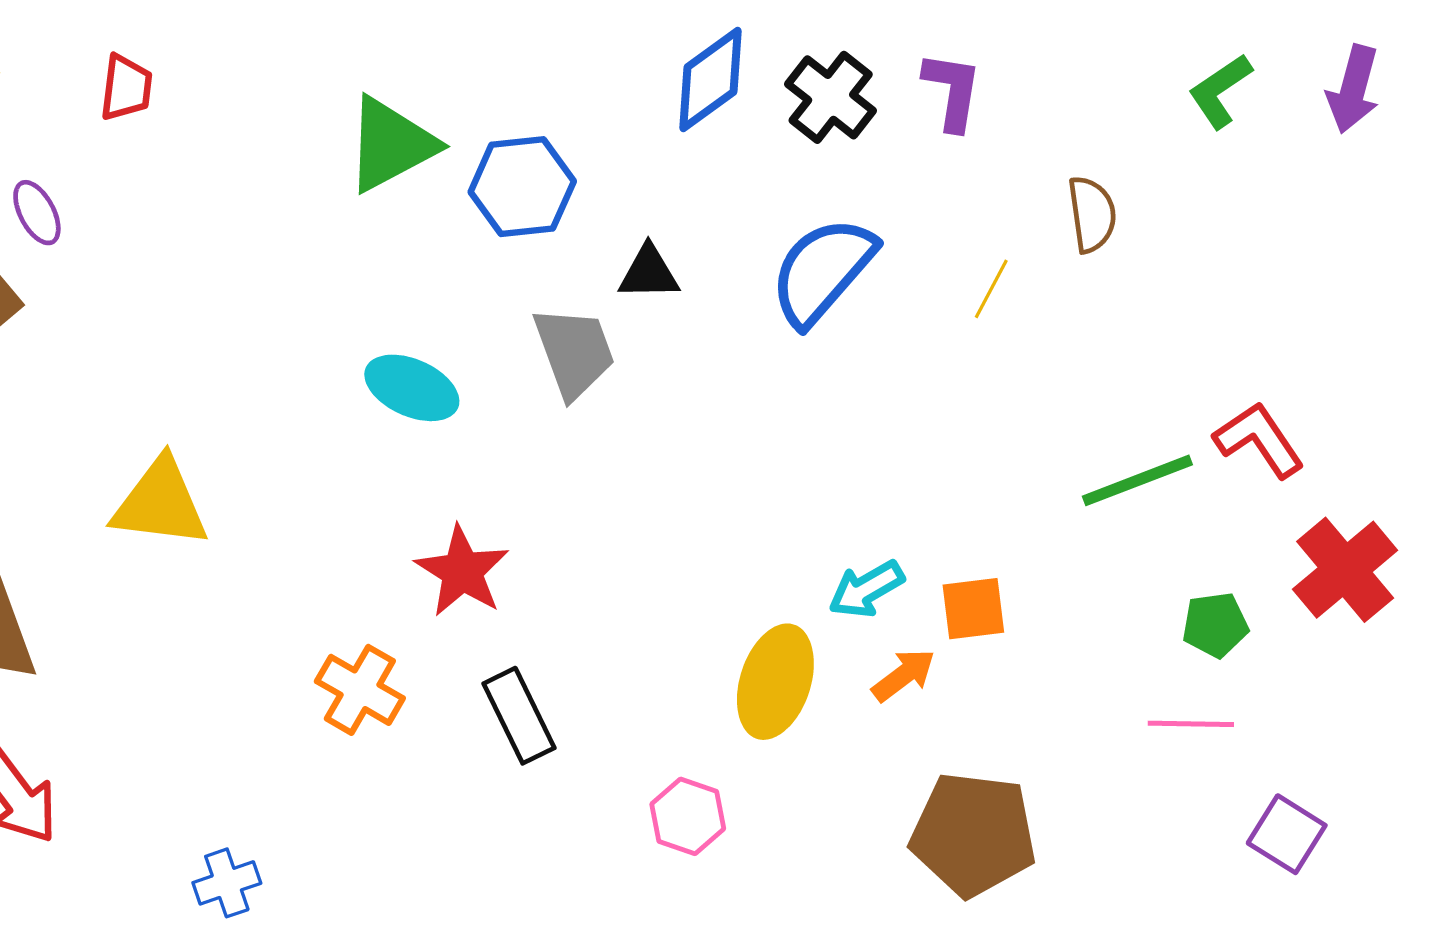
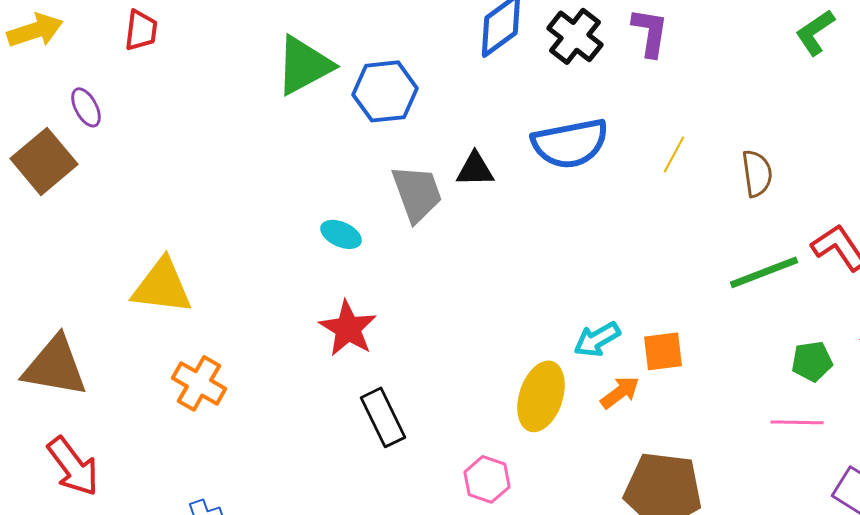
brown semicircle: (1092, 214) -> (757, 173), moved
blue semicircle: (822, 271) -> (570, 143), turned -142
black triangle: (649, 273) -> (475, 169), moved
cyan ellipse: (412, 388) -> (341, 234), moved, size x0.7
orange cross: (360, 690) -> (199, 383), moved

